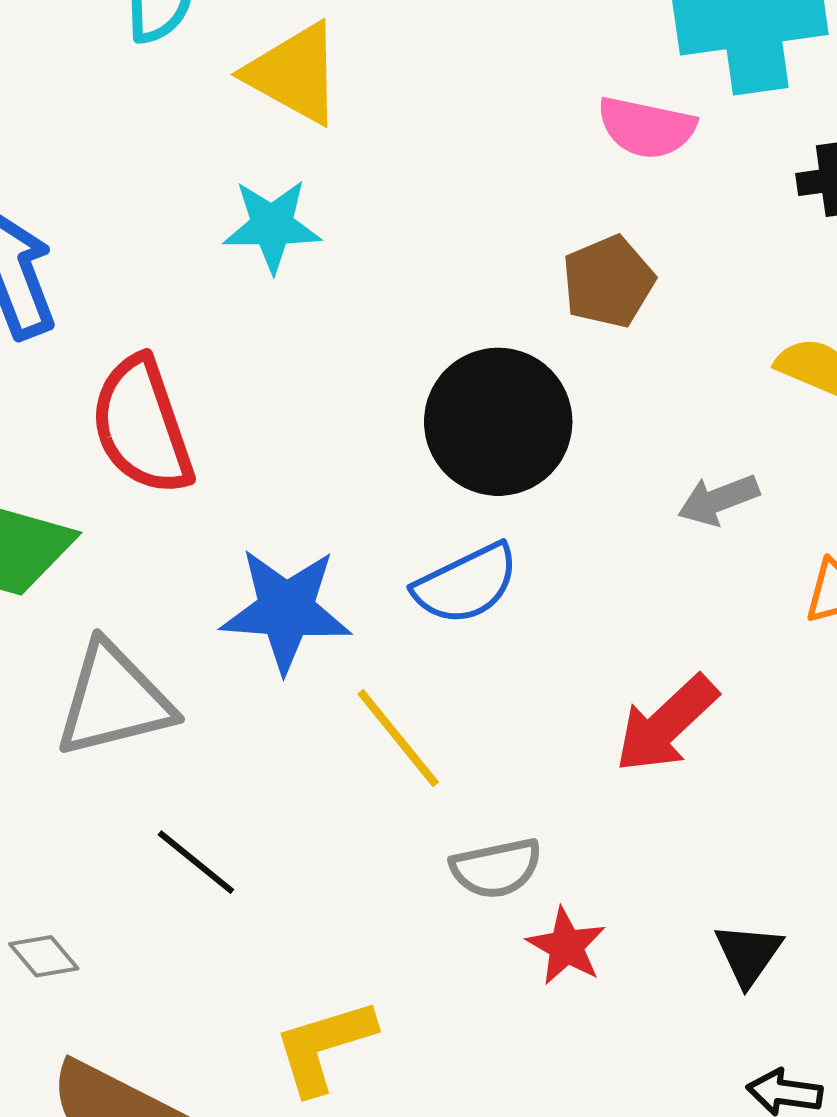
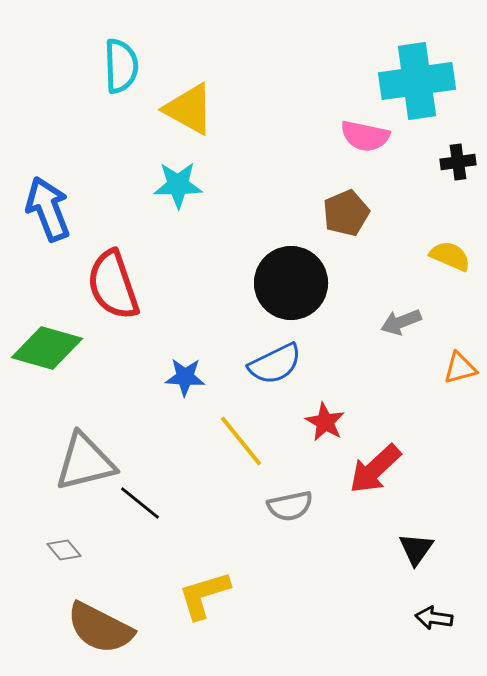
blue star: (286, 610) -> (185, 377), size x0.6
gray triangle: (114, 700) -> (85, 462), moved
red arrow: (666, 724) -> (375, 469), moved
red star: (566, 946) -> (325, 422), moved

